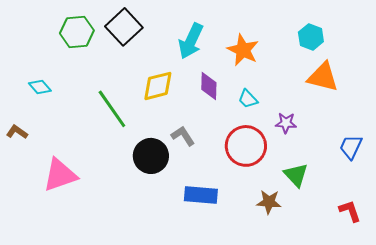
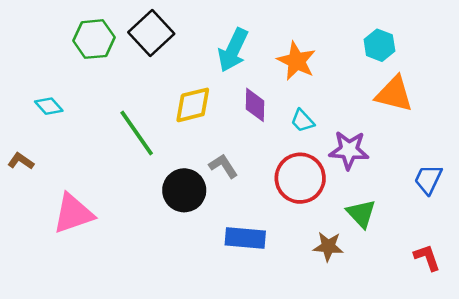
purple star: (286, 123) -> (349, 150), size x1.5

